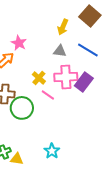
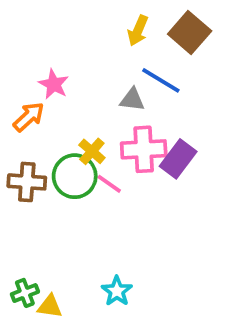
yellow arrow: (63, 27) -> (138, 31), moved
blue line: (88, 50) -> (161, 80), moved
green circle: (22, 108) -> (75, 176), moved

